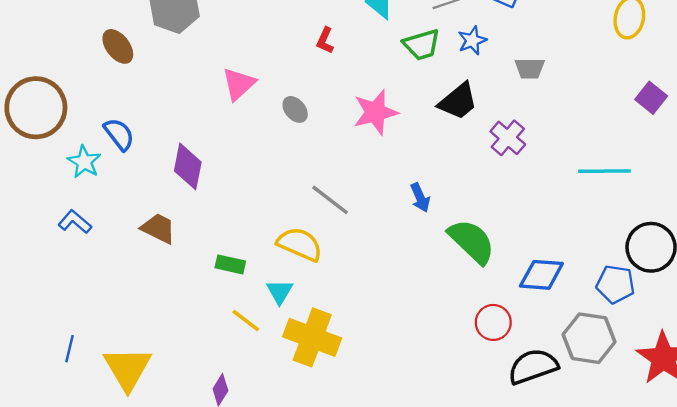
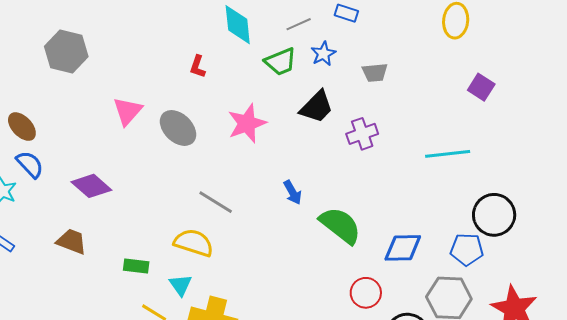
brown ellipse: (118, 46) -> (22, 127), moved
gray ellipse: (295, 109) -> (178, 128), size x1.6
purple cross: (508, 138) -> (362, 134), turned 36
purple diamond: (188, 166) -> (91, 186), turned -54

